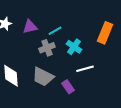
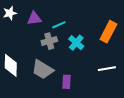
white line: (85, 69) -> (107, 69), moved
purple rectangle: (68, 87) -> (66, 82), turned 32

